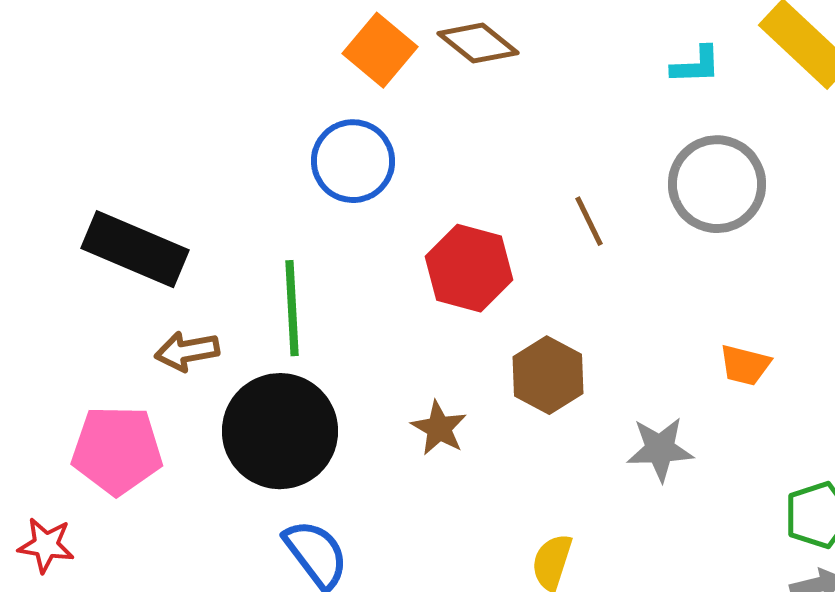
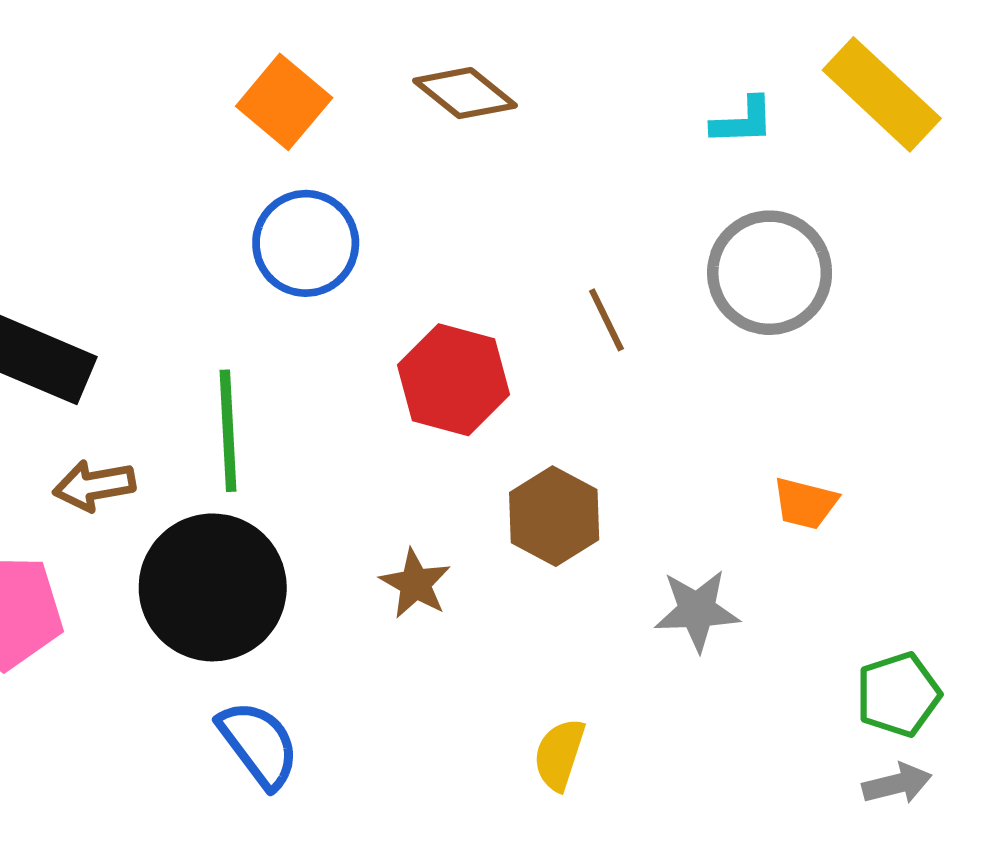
orange square: (380, 50) -> (284, 102), moved

